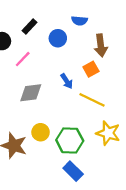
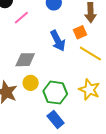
blue arrow: (67, 81) -> (58, 41), size x1.5
gray diamond: (31, 93) -> (25, 60), moved
yellow line: (92, 100) -> (90, 54), moved

